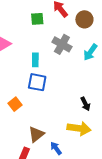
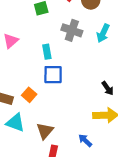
orange square: (15, 104) -> (29, 95), moved
brown triangle: (36, 134) -> (45, 131), moved

